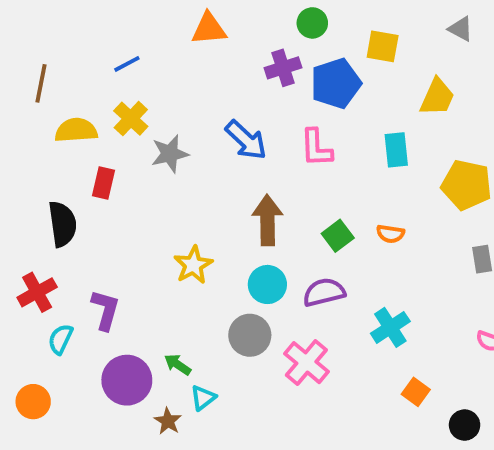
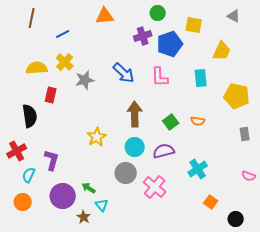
brown line: (41, 83) -> (32, 18), moved
cyan triangle: (203, 398) -> (102, 205), turned -32
orange circle: (33, 402) -> (23, 202), moved

